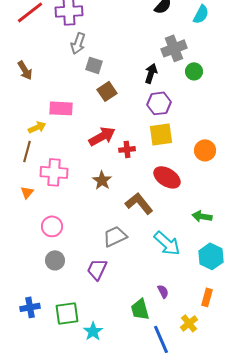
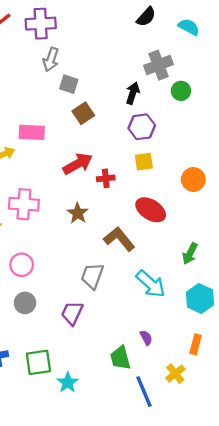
cyan semicircle: (201, 14) -> (189, 27), turned -90
yellow square: (161, 134) -> (144, 162), size x0.7
green arrow: (202, 216) -> (190, 254), turned -72
gray trapezoid: (115, 236) -> (92, 276), turned -45

